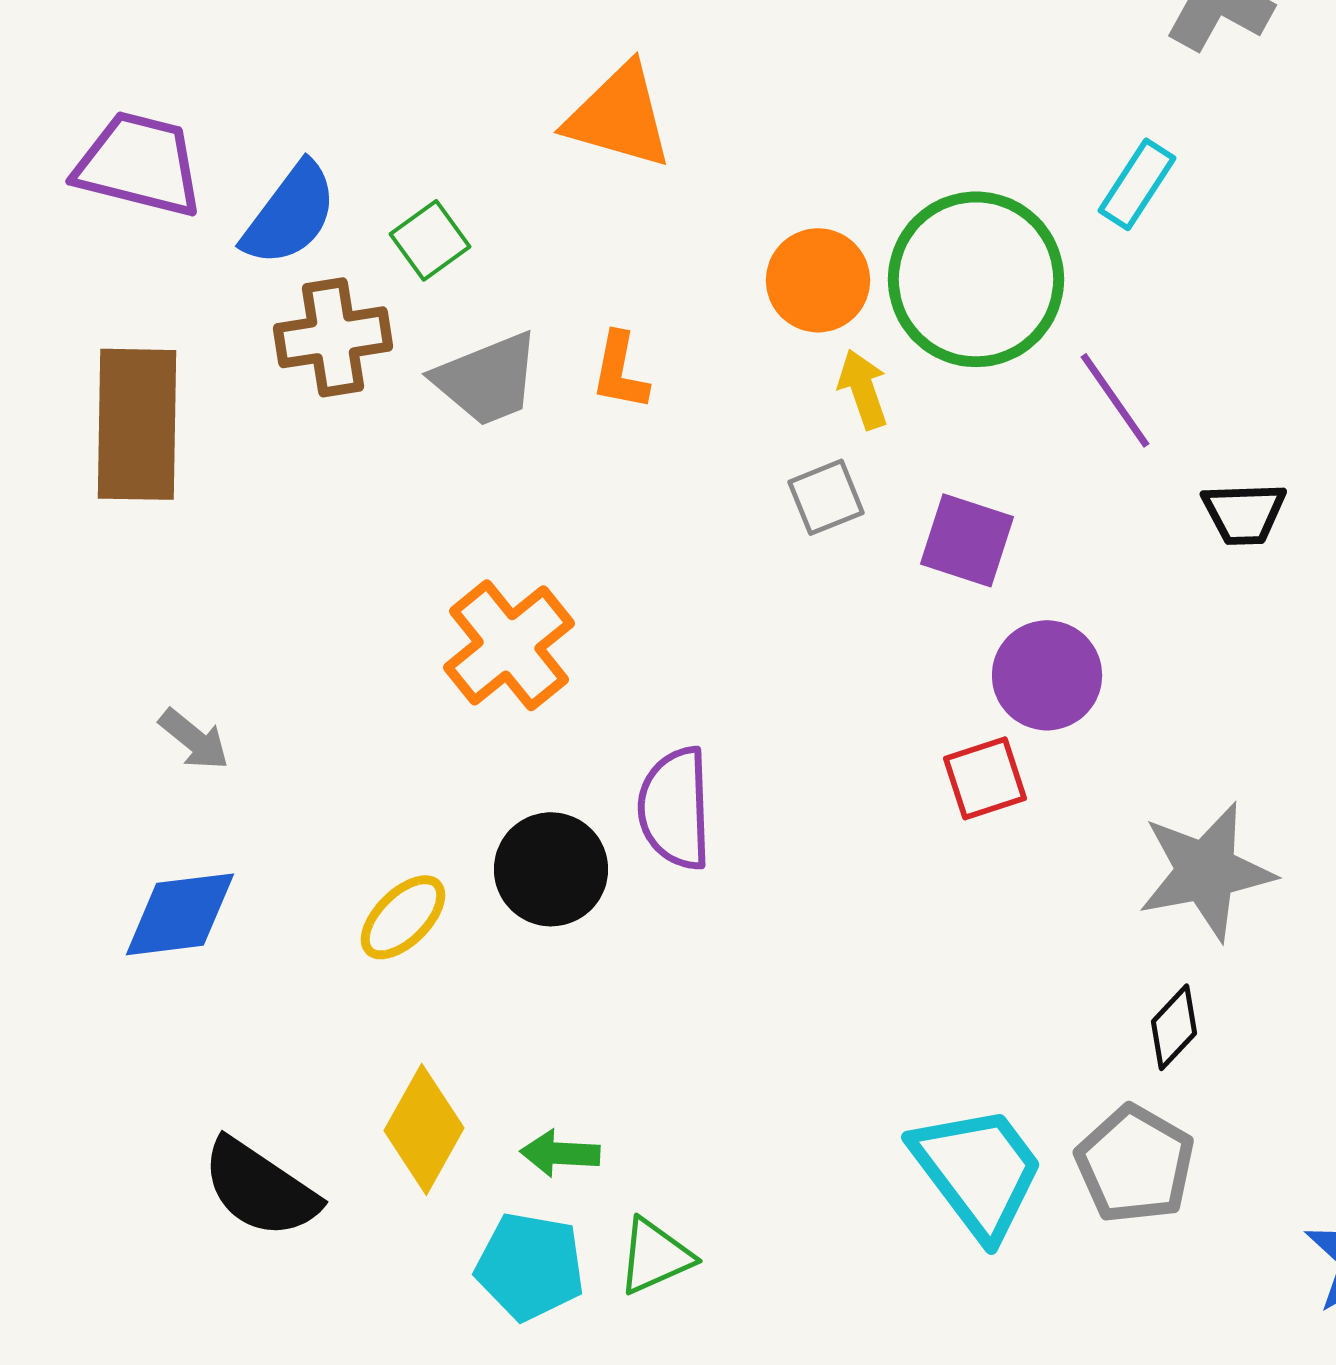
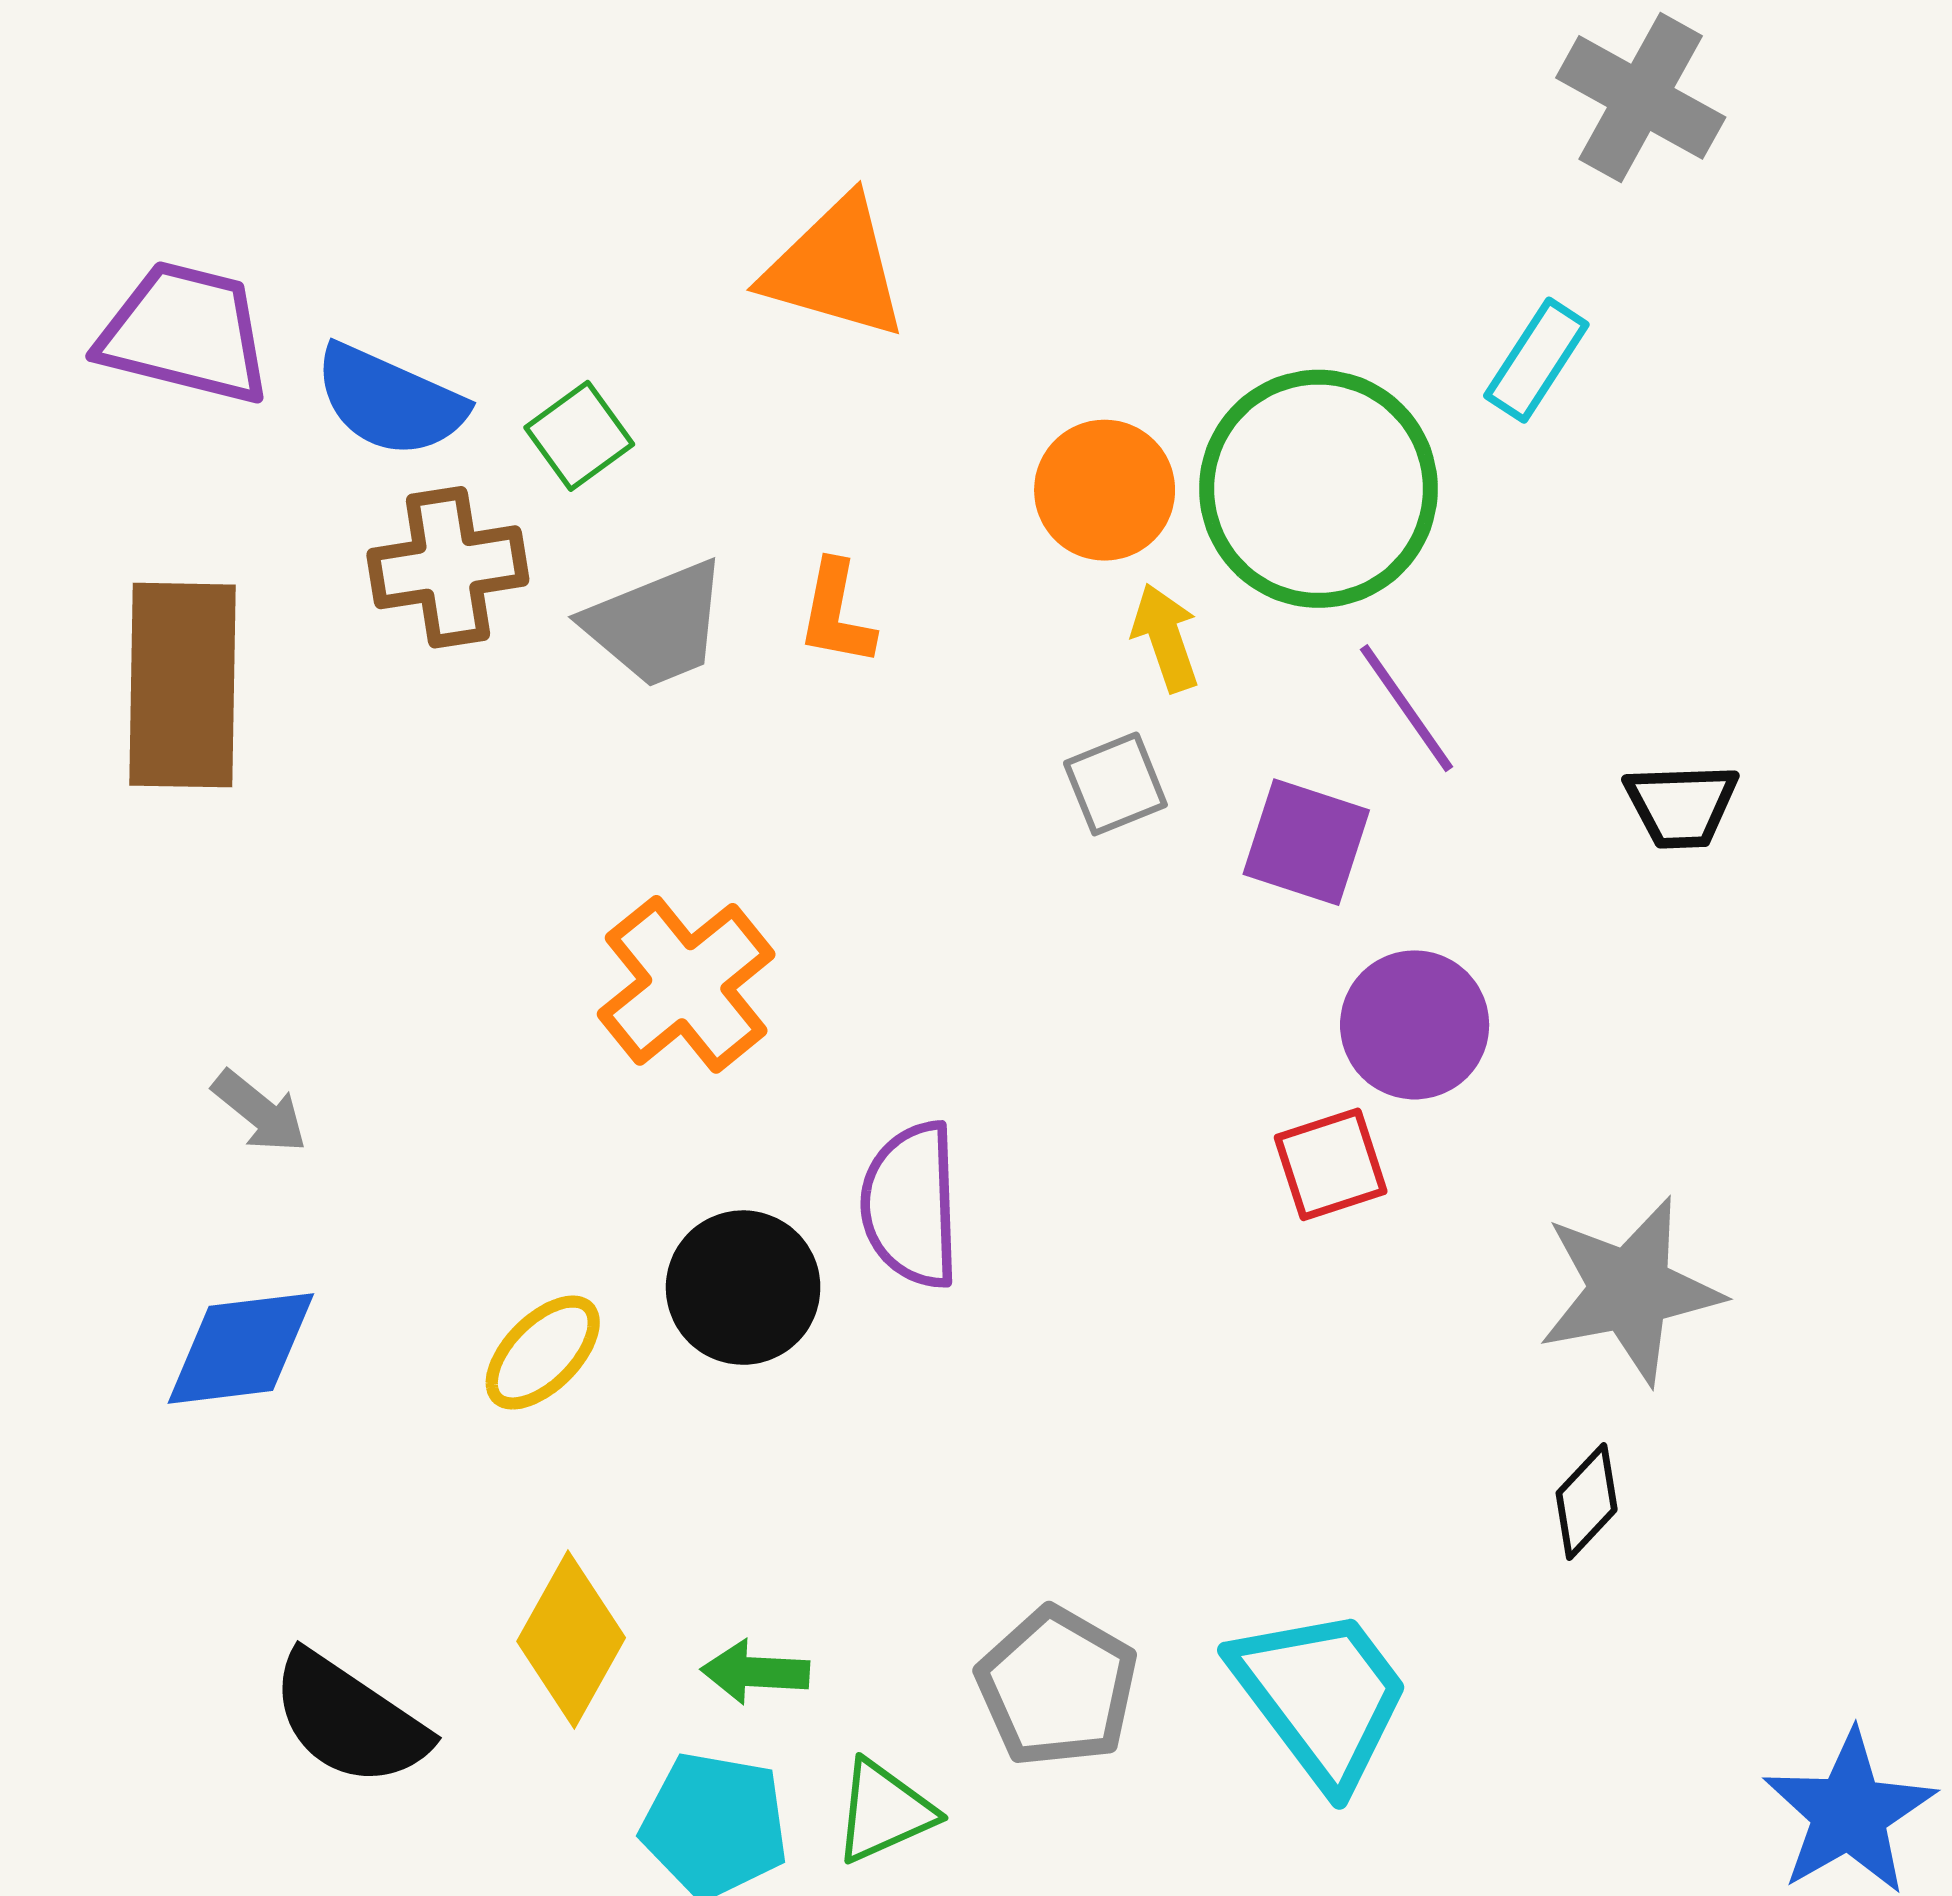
blue semicircle: (290, 214) -> (390, 401), turned 77
purple line: (1115, 400) -> (1406, 708), moved
gray pentagon: (1135, 1164) -> (1057, 1687), moved

